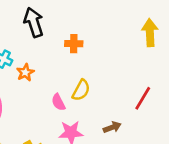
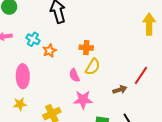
orange cross: (74, 44) -> (86, 48), moved
brown arrow: (112, 127) -> (120, 90), moved

